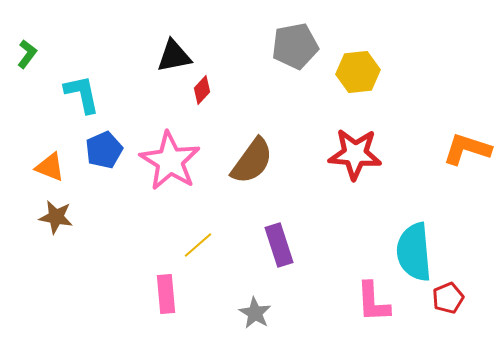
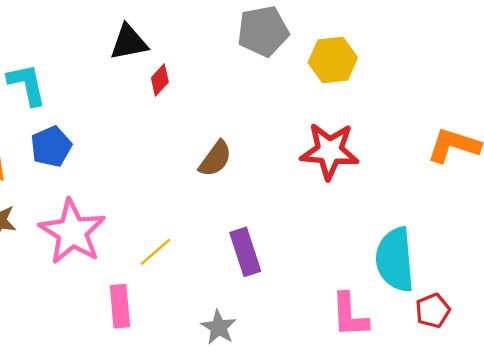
pink star: (170, 161) -> (72, 232), moved
brown semicircle: (252, 161) -> (215, 159), size x0.7

